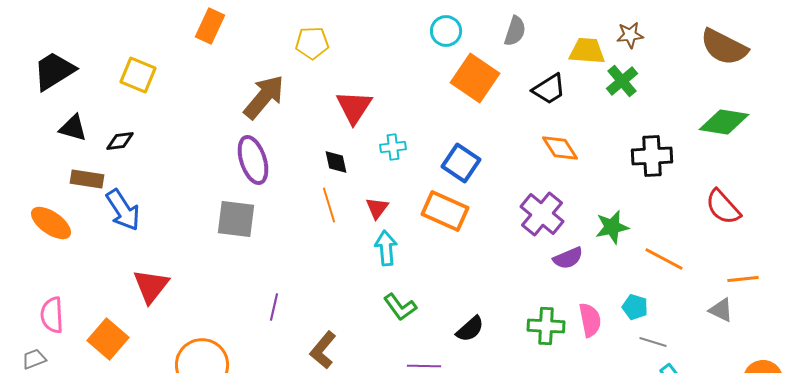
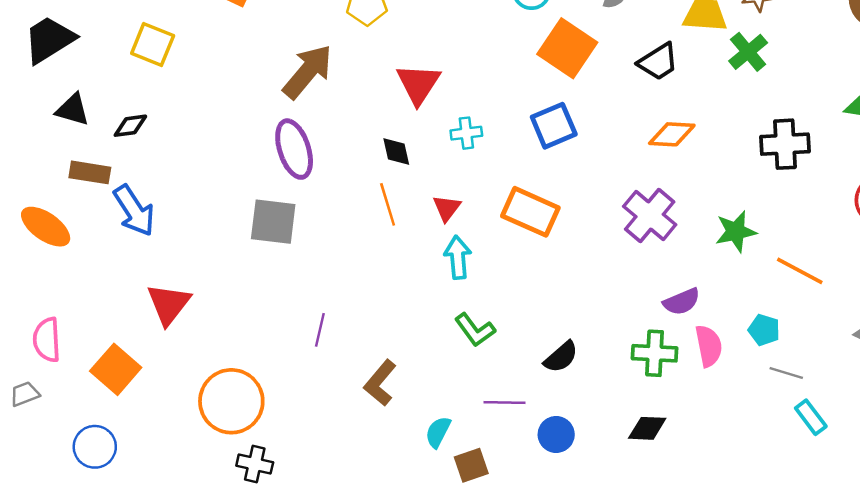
orange diamond: (560, 148) -> (672, 134), turned -54
blue square: (461, 163) -> (554, 126), moved, turned 33
purple semicircle: (568, 258) -> (682, 302), moved

